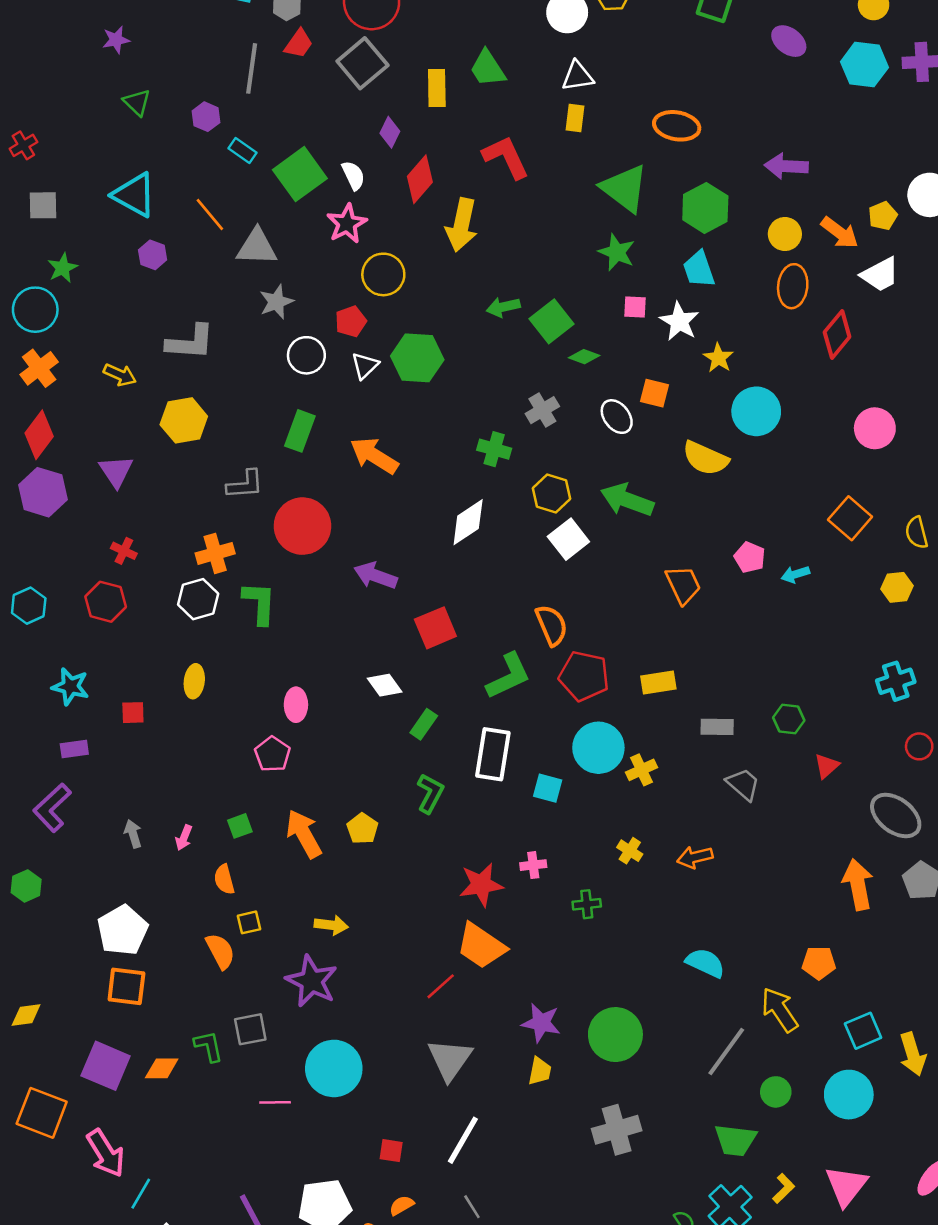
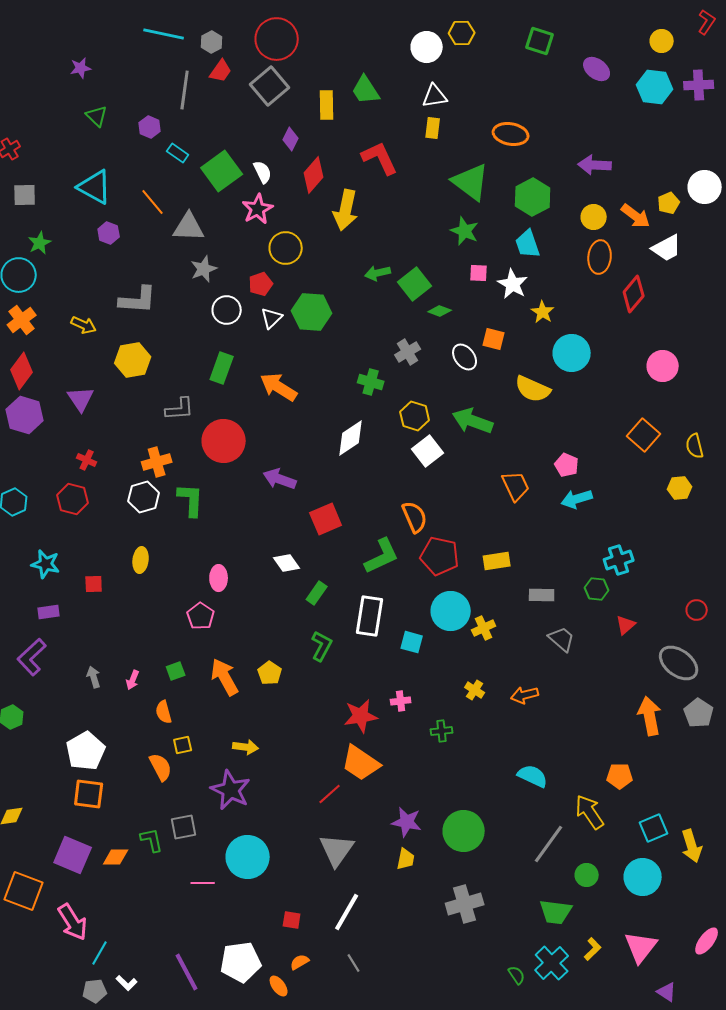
cyan arrow: (795, 574) -> (577, 499), moved, size x1.4
cyan cross: (896, 681) -> (619, 560), moved

